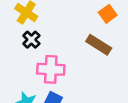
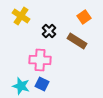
black cross: (31, 40) -> (49, 31), moved

